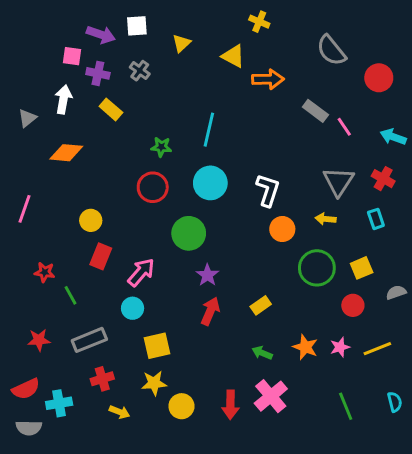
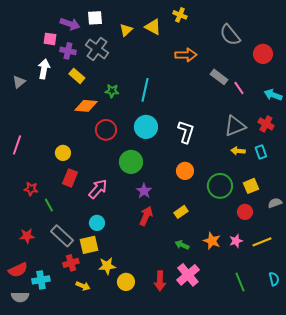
yellow triangle: (233, 56) -> (153, 27), moved
gray cross: (140, 71) -> (97, 49), size x1.6
green star: (161, 147) -> (112, 91), moved
orange diamond: (66, 153) -> (86, 106), moved
gray triangle: (338, 181) -> (235, 126), turned 35
yellow arrow: (326, 219) -> (238, 151), moved
orange circle: (282, 229) -> (185, 171), moved
cyan circle: (133, 308) -> (97, 223), moved
gray rectangle: (89, 340) -> (62, 236), turned 65
yellow square: (157, 346) -> (89, 245), moved

